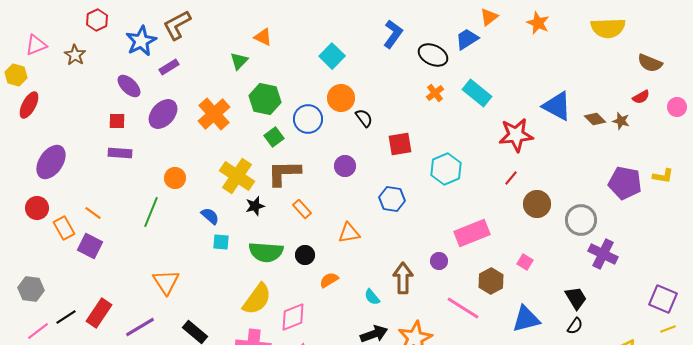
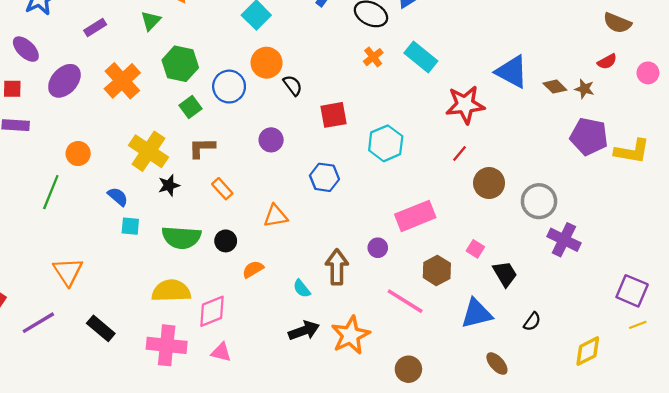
purple rectangle: (169, 67) -> (95, 28), moved
brown L-shape: (284, 173) -> (202, 148), size x0.7
yellow L-shape: (663, 176) -> (632, 151), size x1.5
purple pentagon: (625, 183) -> (589, 136), moved
black trapezoid: (576, 298) -> (505, 274), moved
yellow semicircle: (257, 299) -> (171, 291), turned -128

